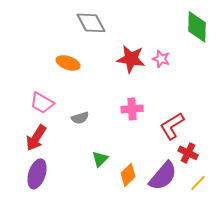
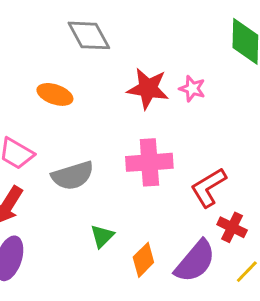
pink cross: (132, 109) -> (149, 162), size x1.4
gray semicircle: (80, 118) -> (73, 176), size x1.6

